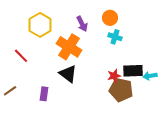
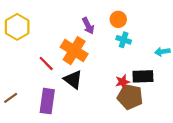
yellow hexagon: (40, 25) -> (17, 27), moved
red line: (21, 56) -> (46, 63), moved
cyan arrow: (150, 76) -> (162, 52), moved
purple rectangle: (44, 94) -> (47, 101), size x1.6

